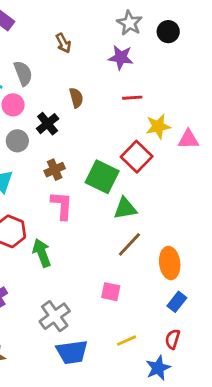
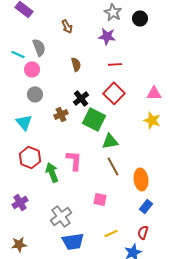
black cross: (48, 124) -> (81, 98), moved
yellow star: (158, 126) -> (152, 120), moved, turned 30
red square: (137, 157) -> (114, 93), moved
pink L-shape: (62, 205) -> (74, 160), moved
brown line: (129, 244) -> (113, 166), turned -72

